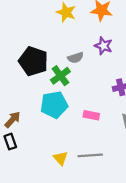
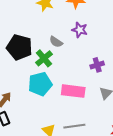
gray semicircle: (76, 58) -> (56, 42), turned 56
pink rectangle: (91, 115) -> (73, 91), size x1.6

